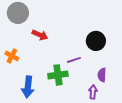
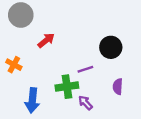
red arrow: (40, 35) -> (46, 40), turned -63
purple arrow: (93, 92) -> (85, 103), moved, turned -48

